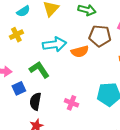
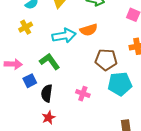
brown pentagon: (100, 36) -> (106, 60), moved
orange semicircle: (80, 51) -> (89, 30), moved

